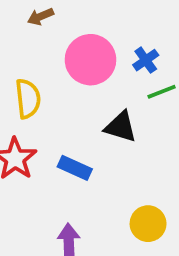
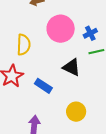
yellow circle: (148, 224) -> (76, 112), moved

